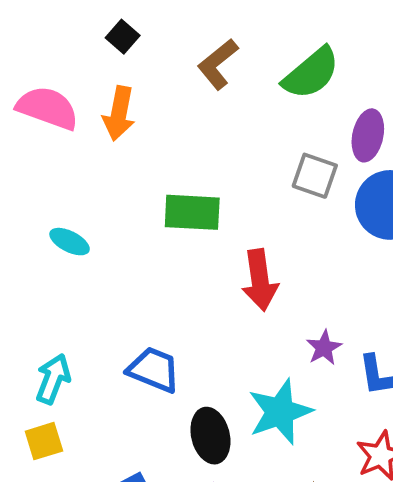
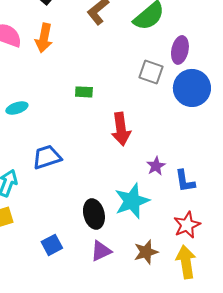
green rectangle: (192, 212) -> (84, 92), size x0.6
cyan ellipse: (70, 242) -> (17, 108), turned -45
blue trapezoid: (154, 370) -> (47, 157), moved, turned -40

